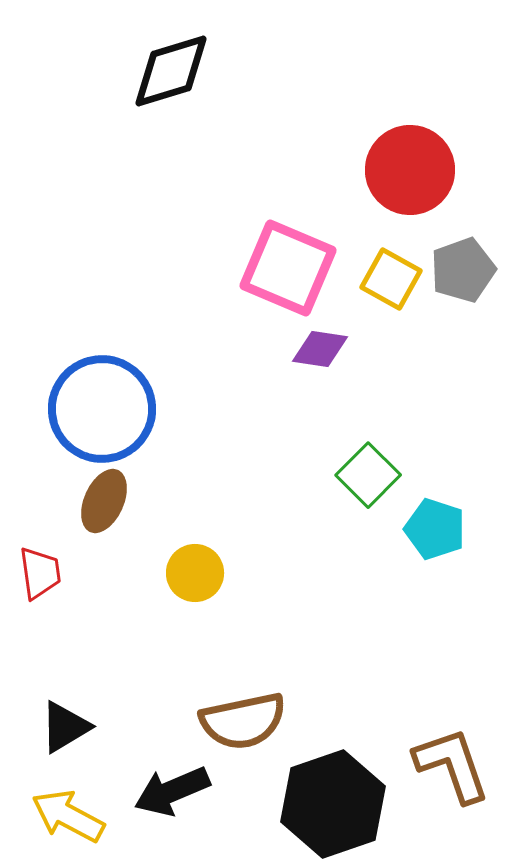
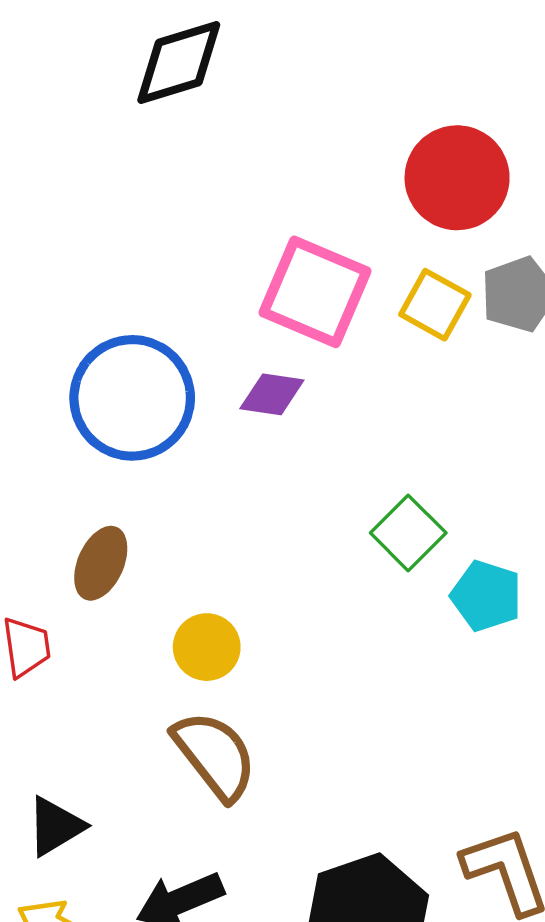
purple diamond: (320, 349) -> (272, 394), moved
blue circle: (102, 409) -> (132, 398), moved
brown semicircle: (243, 721) -> (215, 755), moved, turned -116

